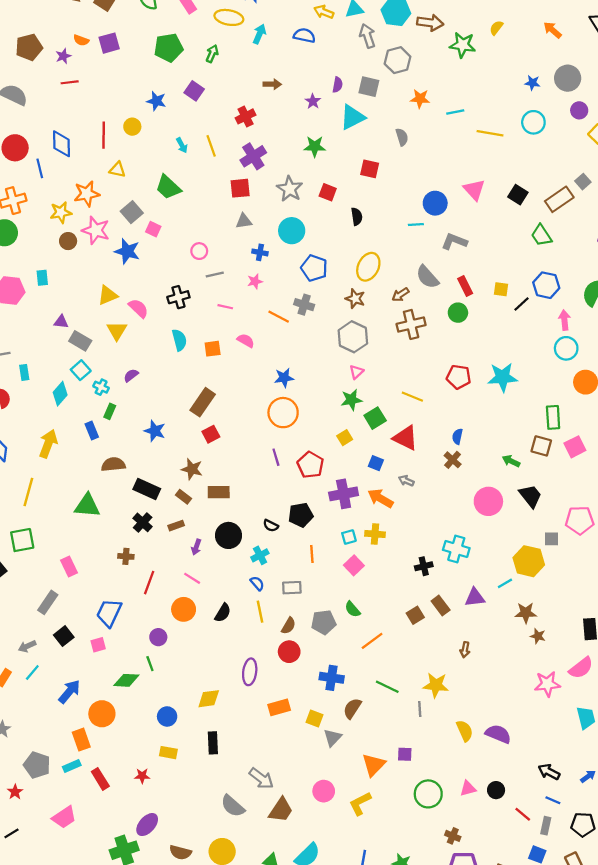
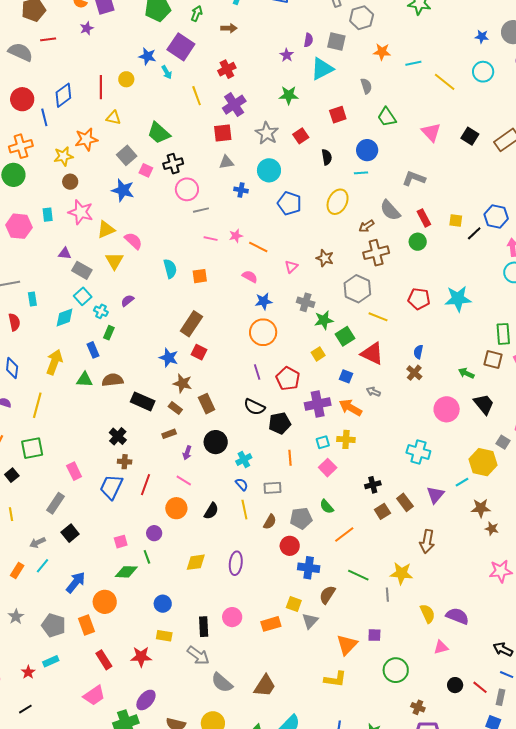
purple star: (63, 56) -> (87, 28), moved
red line: (70, 82) -> (48, 39), moved
brown arrow: (272, 84) -> (229, 28), moved
purple square: (194, 91) -> (181, 47), size x1.5
yellow line: (490, 133) -> (445, 82), turned 30
blue diamond: (61, 144) -> (63, 95), turned 55
cyan arrow: (182, 145) -> (167, 72), moved
red square: (370, 169) -> (338, 115), turned -30
red square: (328, 192) -> (301, 136), turned 35
blue circle: (435, 203) -> (367, 150), moved
cyan line: (416, 225) -> (361, 173), moved
pink star: (96, 230) -> (81, 212), moved
green trapezoid: (541, 235) -> (387, 117), moved
pink circle: (199, 251) -> (187, 189), size x1.5
pink star: (255, 281) -> (236, 236), moved
black cross: (178, 297) -> (173, 164), moved
brown star: (355, 299) -> (325, 258), moved
gray cross: (304, 305) -> (306, 302), moved
gray hexagon: (353, 337) -> (357, 289), moved
pink semicircle: (246, 341) -> (250, 277), moved
pink triangle: (356, 372) -> (291, 267), moved
cyan diamond: (60, 394) -> (65, 318), turned 30
blue star: (155, 431) -> (169, 358), moved
red square: (211, 434) -> (199, 352), turned -35
brown rectangle: (219, 492) -> (207, 404), turned 66
green triangle: (87, 506) -> (85, 380), moved, size x0.7
black cross: (143, 522) -> (118, 436), moved
black semicircle: (271, 526) -> (254, 407), moved, size x1.5
gray square: (551, 539) -> (503, 442), turned 32
black cross: (424, 566) -> (373, 485), moved
purple triangle: (475, 597) -> (435, 495), turned -42
blue trapezoid: (109, 613) -> (111, 487), moved
pink square: (98, 645) -> (121, 542), moved
brown arrow: (465, 650) -> (427, 542), size x1.6
red circle: (289, 652) -> (290, 546), moved
yellow diamond: (209, 699) -> (196, 562), moved
orange rectangle: (279, 707) -> (271, 624), moved
gray pentagon: (37, 765) -> (54, 625), moved
cyan rectangle: (72, 766) -> (51, 661), moved
red star: (142, 776) -> (141, 657), size x1.5
gray arrow: (261, 778) -> (198, 655), moved
pink triangle: (468, 788) -> (441, 647), moved
black circle: (496, 790) -> (455, 685), moved
pink circle: (324, 791) -> (232, 617), moved
yellow L-shape: (360, 803) -> (335, 679), turned -145
pink trapezoid: (64, 817) -> (94, 695), moved

